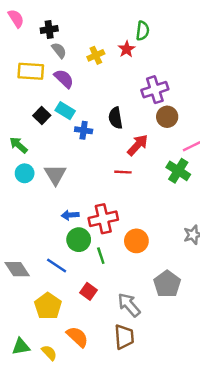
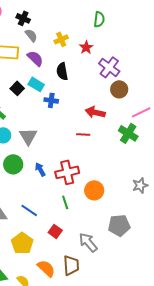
black cross: (49, 29) -> (23, 18), turned 32
red star: (127, 49) -> (86, 47), moved
purple cross: (155, 90) -> (109, 67), turned -35
black semicircle: (116, 118) -> (62, 71), moved
red arrow: (138, 145) -> (95, 112), turned -120
blue arrow: (70, 215) -> (40, 169), turned 64
green circle: (79, 240) -> (13, 164), moved
gray pentagon: (167, 284) -> (119, 225), turned 30
brown trapezoid: (124, 337) -> (71, 265), moved

